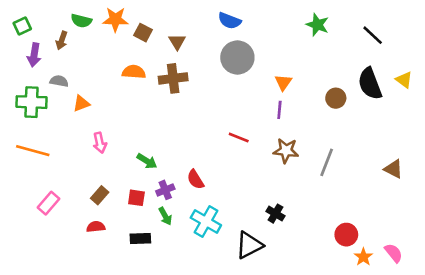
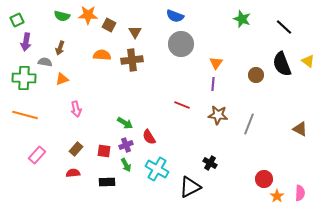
brown arrow: (62, 40) -> (60, 48), moved
green arrow: (147, 161) -> (125, 123), moved
pink semicircle: (394, 253) -> (300, 193), turned 42

